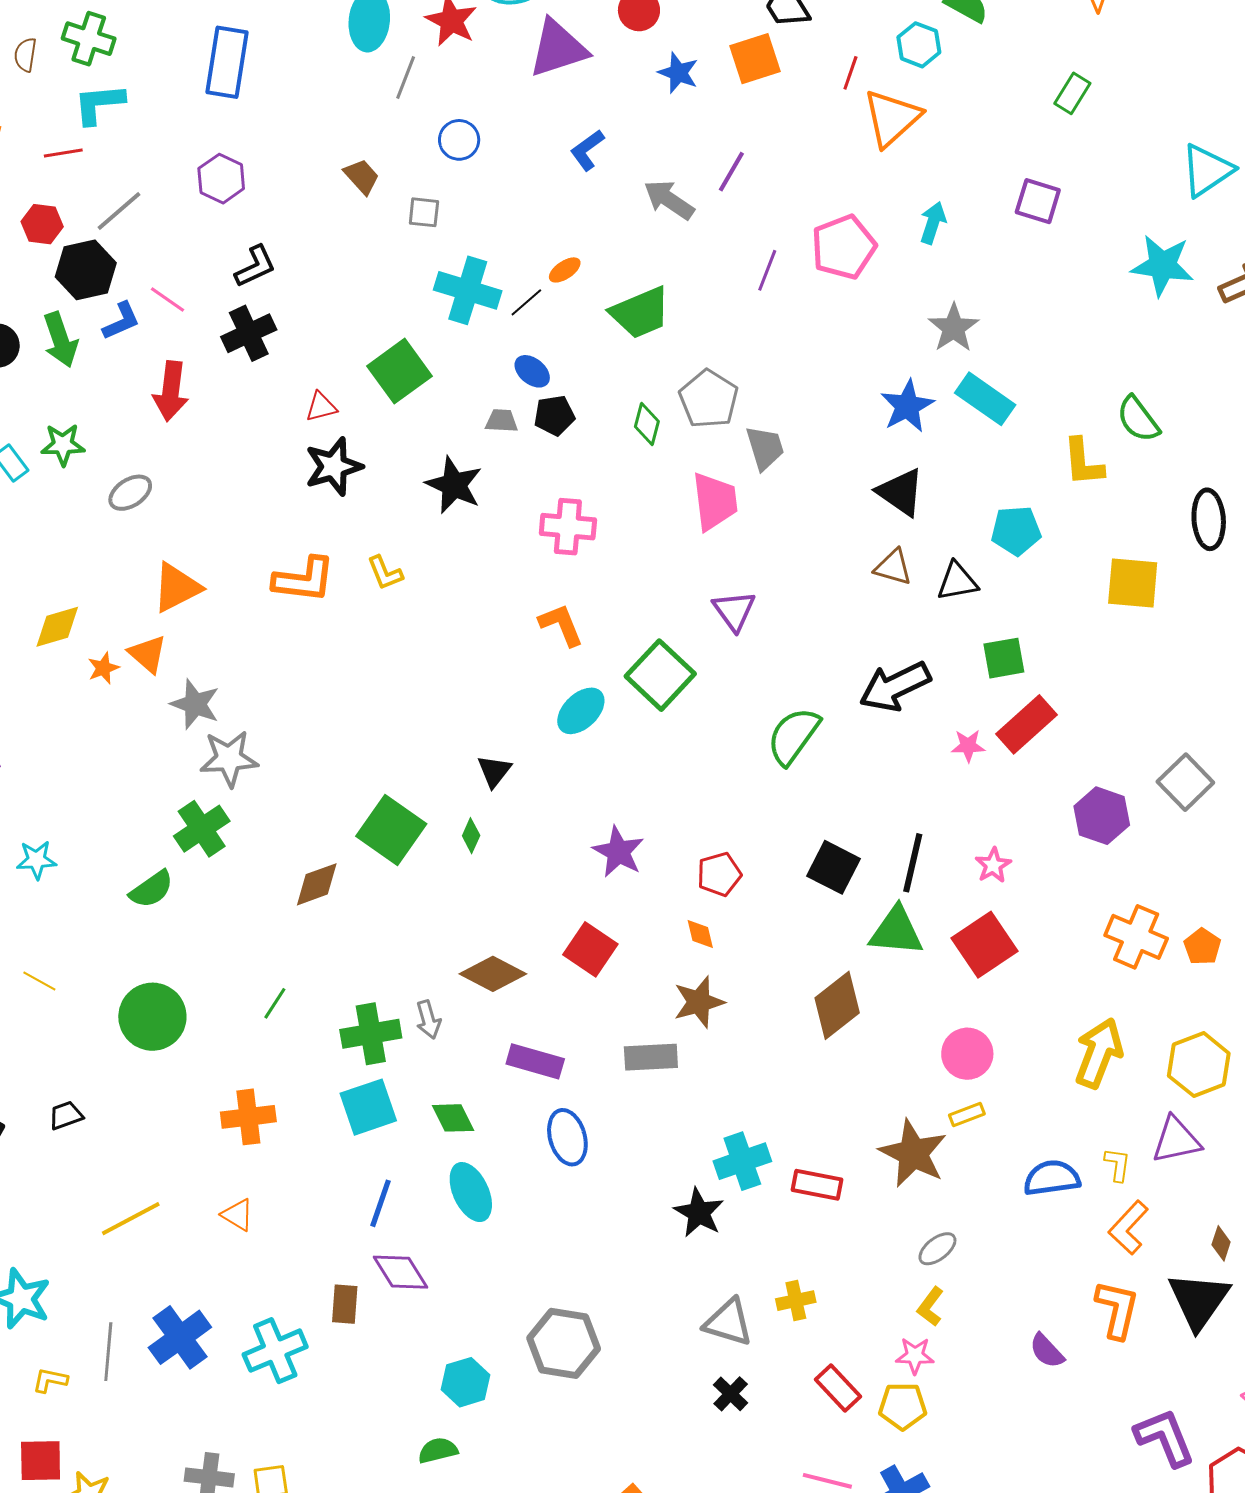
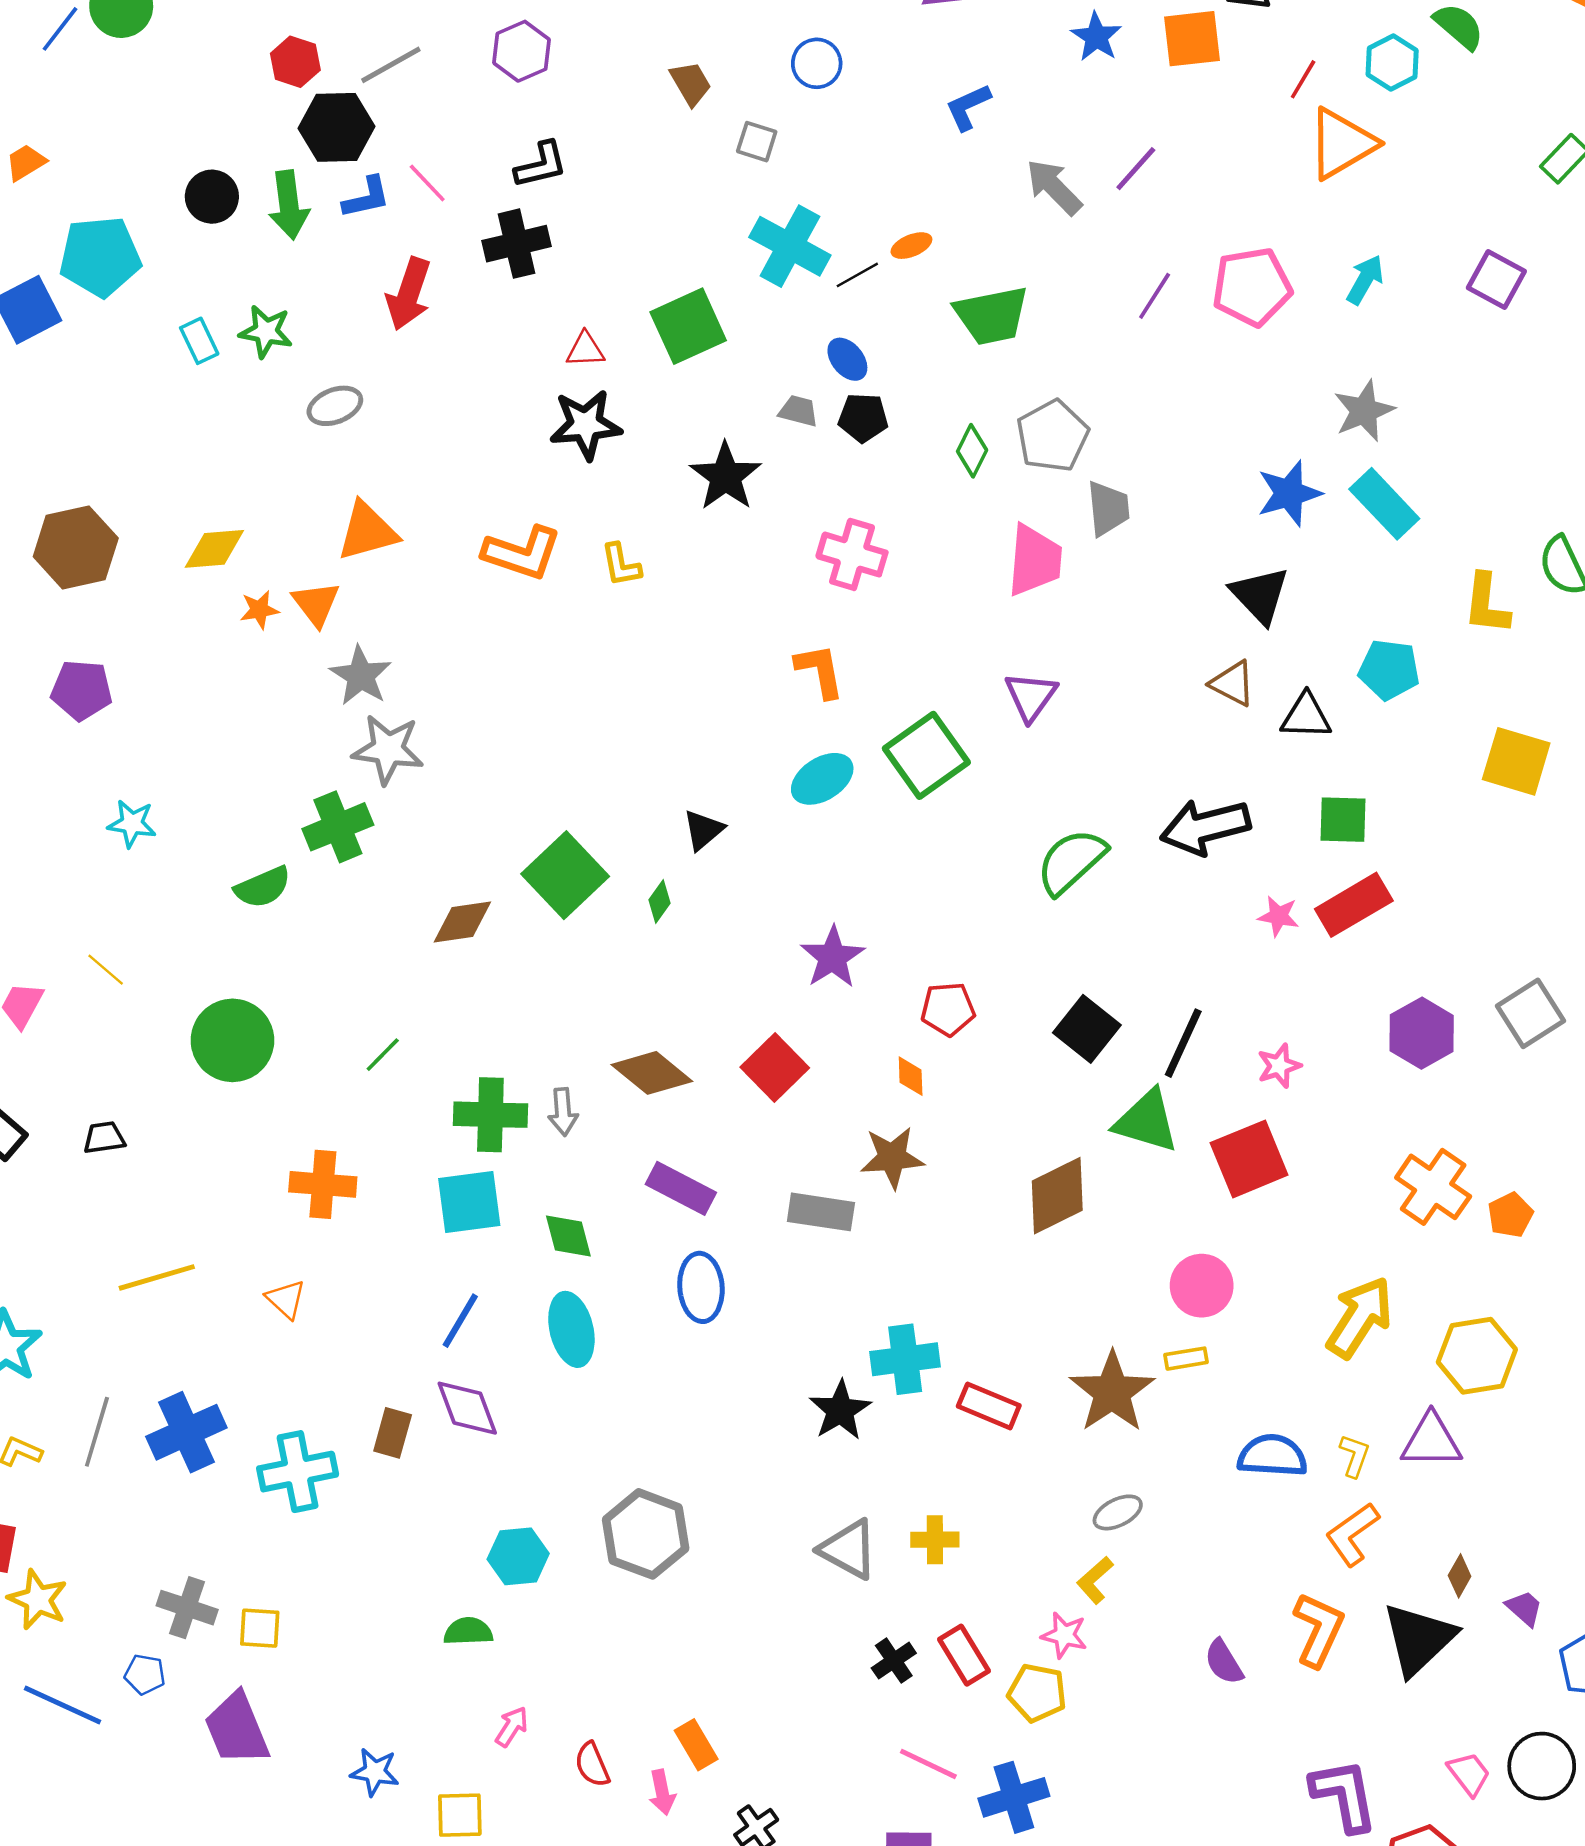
black cross: (731, 1394) -> (894, 1661), moved

